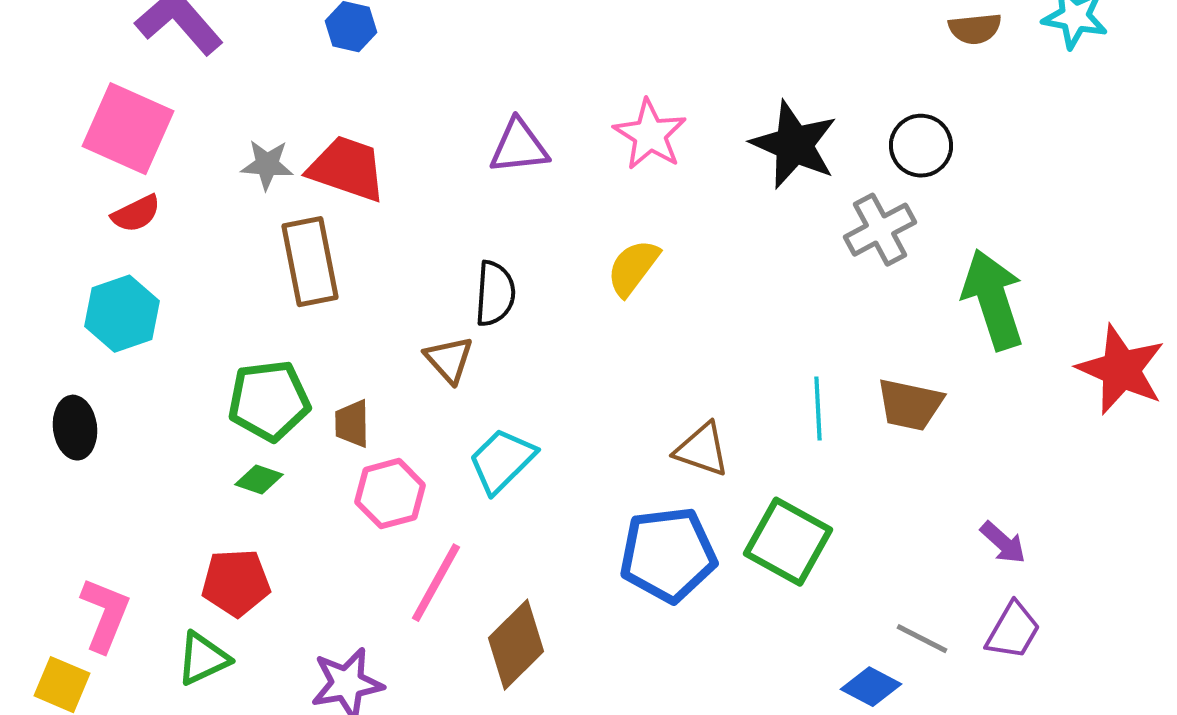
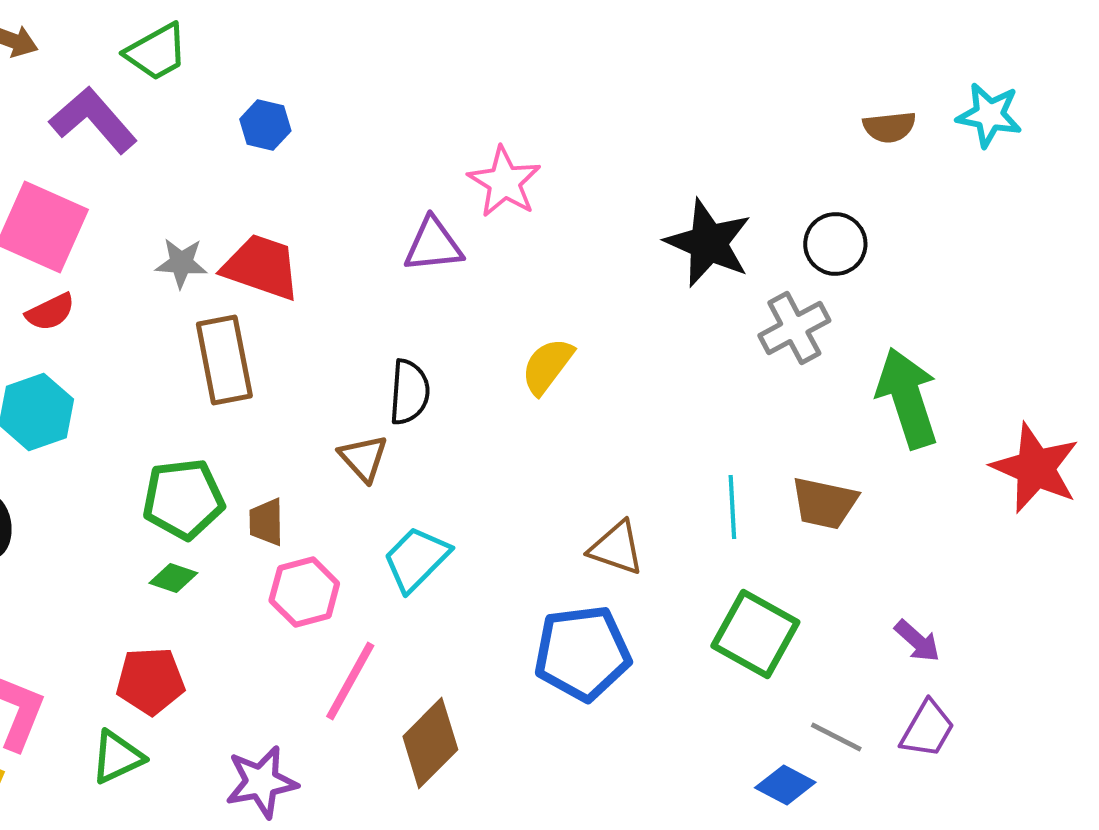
pink star: (650, 135) -> (504, 182), moved
green square: (788, 542) -> (755, 634), moved

